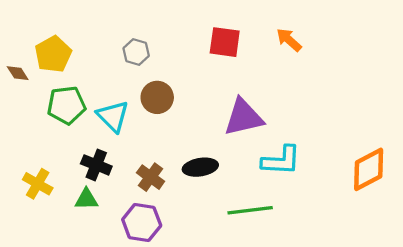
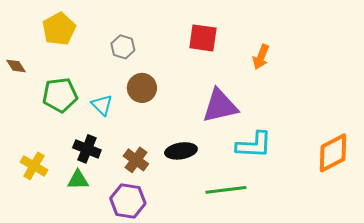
orange arrow: (289, 40) -> (261, 57), moved, turned -110
yellow pentagon: (53, 54) -> (59, 29), moved
cyan triangle: (113, 116) -> (102, 105), size x0.7

